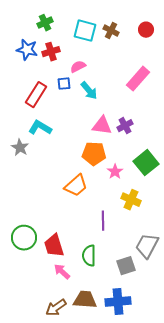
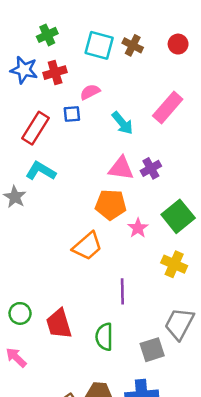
cyan arrow: (89, 91) -> (122, 123), moved
yellow cross: (131, 200) -> (174, 264), moved
green circle: (24, 238) -> (20, 313), size x0.7
pink arrow: (62, 272) -> (16, 357), moved

